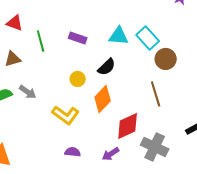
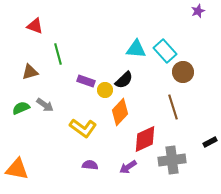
red triangle: (15, 23) -> (35, 26), moved
purple rectangle: (78, 38) -> (86, 81), moved
yellow circle: (78, 79) -> (105, 90), moved
gray cross: (155, 147) -> (172, 160), turned -32

